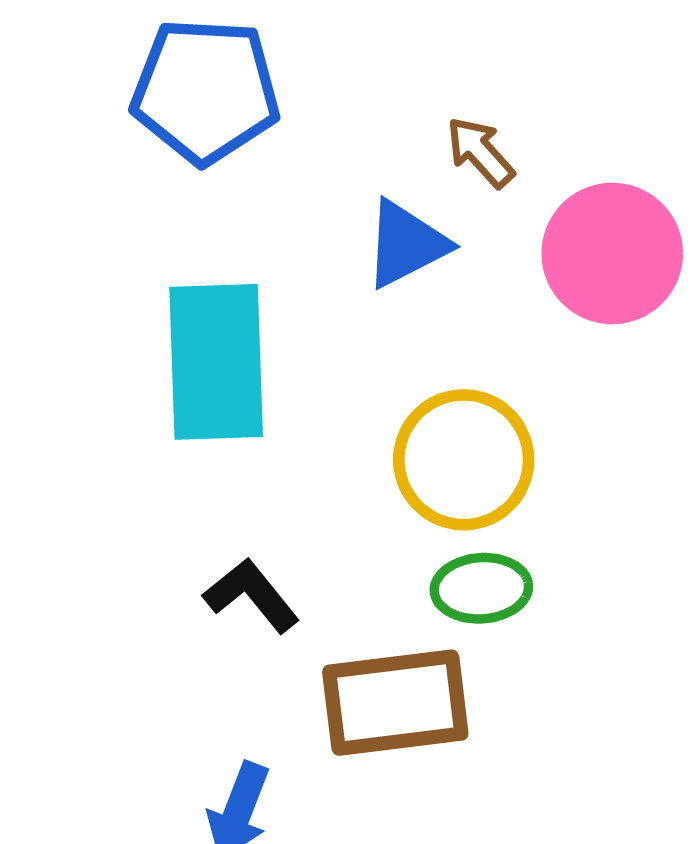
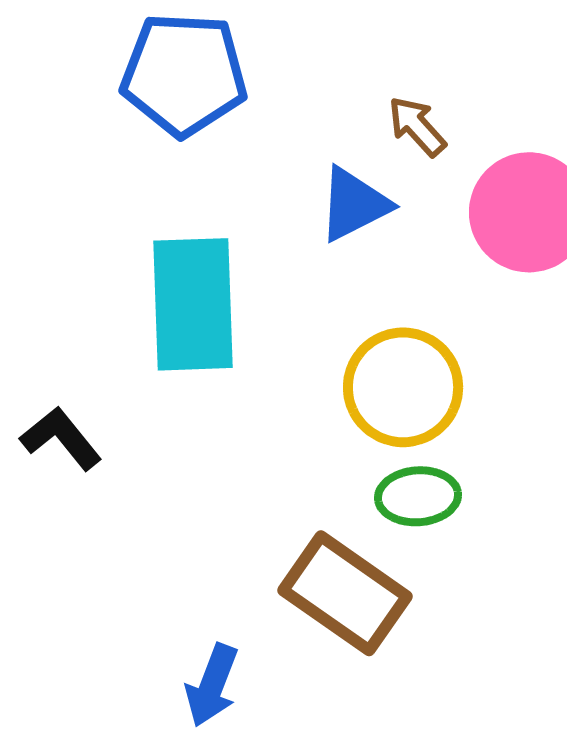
black L-shape: (252, 595) -> (61, 438), moved
brown rectangle: (395, 703) -> (345, 593), turned 42

